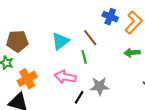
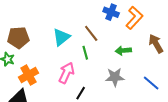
green arrow: (132, 53) -> (123, 51), moved
pink arrow: (65, 77) -> (66, 73), turned 105
gray star: (100, 86) -> (115, 77), moved

